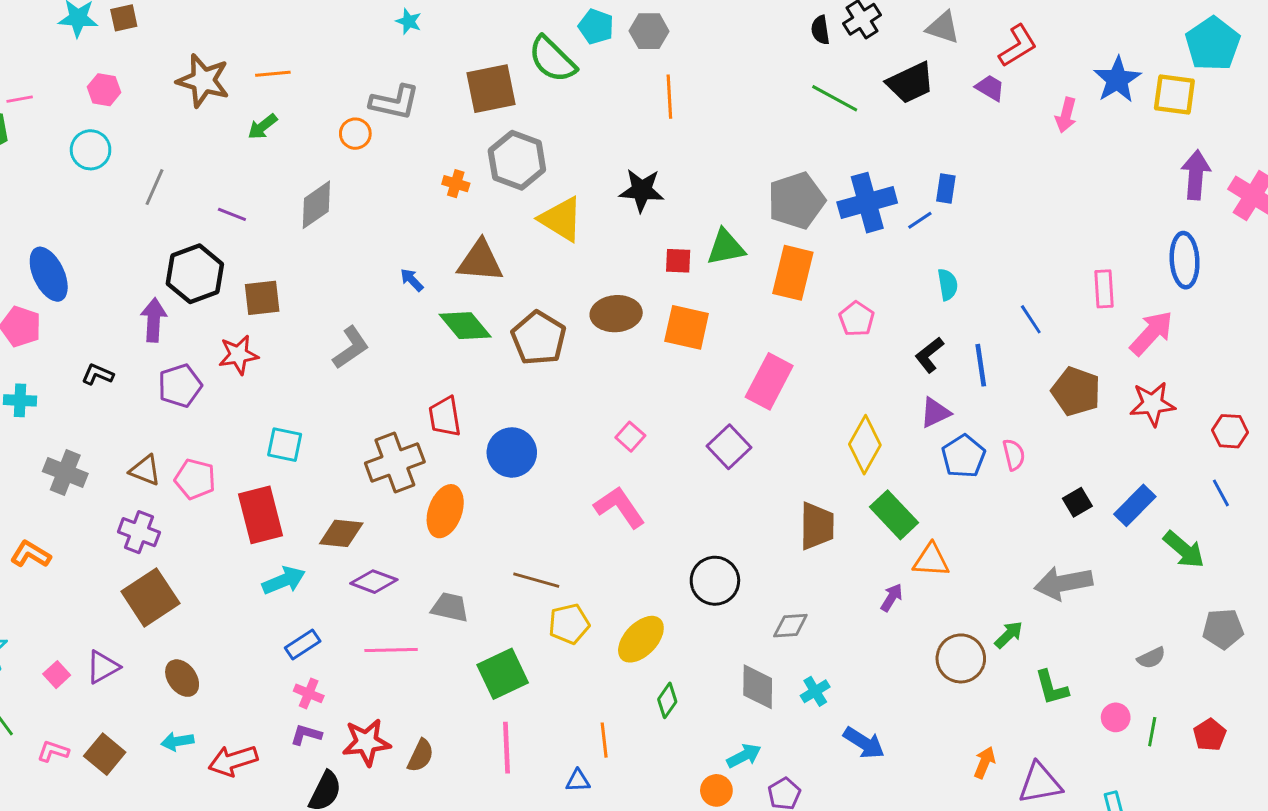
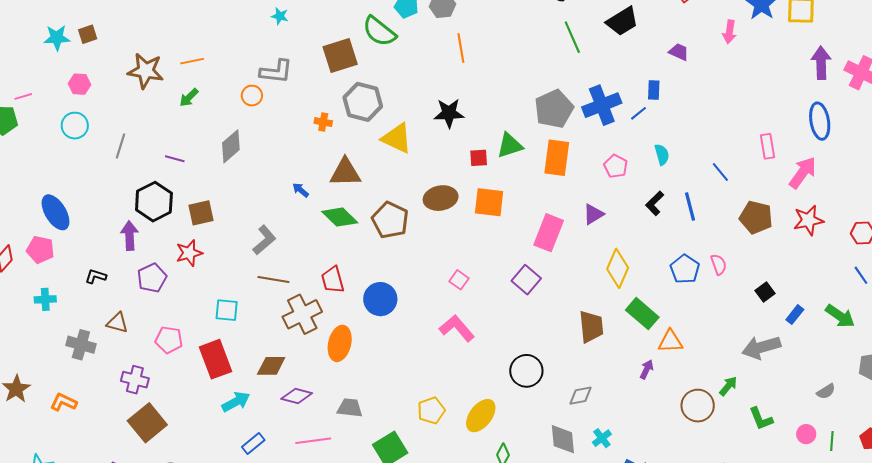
purple trapezoid: (990, 88) -> (679, 52), moved
green line: (835, 98) -> (572, 37), turned 44
pink pentagon: (857, 319) -> (616, 166), moved
purple triangle: (935, 413) -> (593, 214), moved
brown triangle: (145, 470) -> (117, 323), moved
blue rectangle: (1135, 505) -> (795, 315), moved, size x0.7
brown line: (536, 580) -> (273, 279), moved

